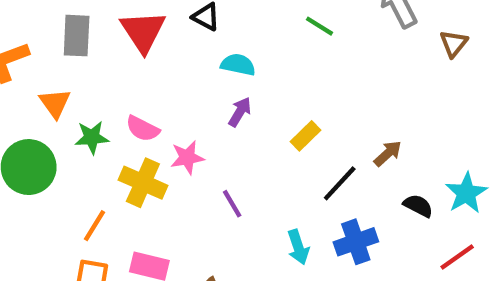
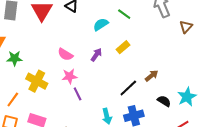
cyan semicircle: (238, 65) -> (101, 24), moved, turned -49
purple arrow: (240, 112) -> (96, 55), moved
pink semicircle: (143, 129) -> (65, 54), moved
yellow rectangle: (306, 136) -> (123, 47), moved
pink star: (187, 158) -> (70, 76), moved

